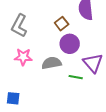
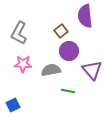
green line: (76, 77) -> (68, 91), moved
blue square: (13, 98) -> (13, 105), turned -32

